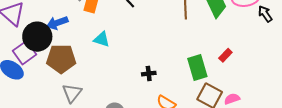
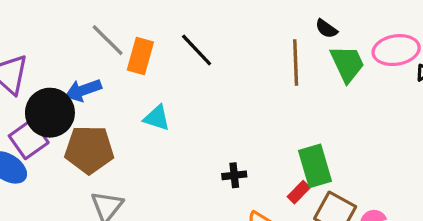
red rectangle: (225, 55) -> (299, 192), moved

